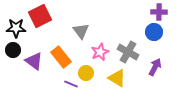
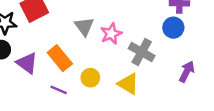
pink star: (100, 52) -> (111, 34), moved
purple arrow: (155, 67) -> (187, 72), moved
purple line: (71, 84) -> (59, 90), moved

